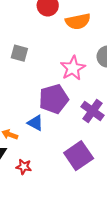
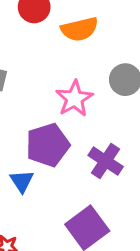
blue triangle: (35, 123) -> (22, 181), turned 30

